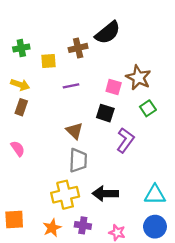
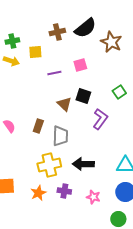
brown cross: (78, 48) -> (57, 32), moved
brown star: (138, 78) -> (111, 42), moved
yellow arrow: (20, 85) -> (11, 61), moved
pink square: (114, 87) -> (80, 65), moved, turned -32
brown rectangle: (21, 107) -> (38, 126), moved
brown triangle: (75, 131) -> (64, 104), moved

